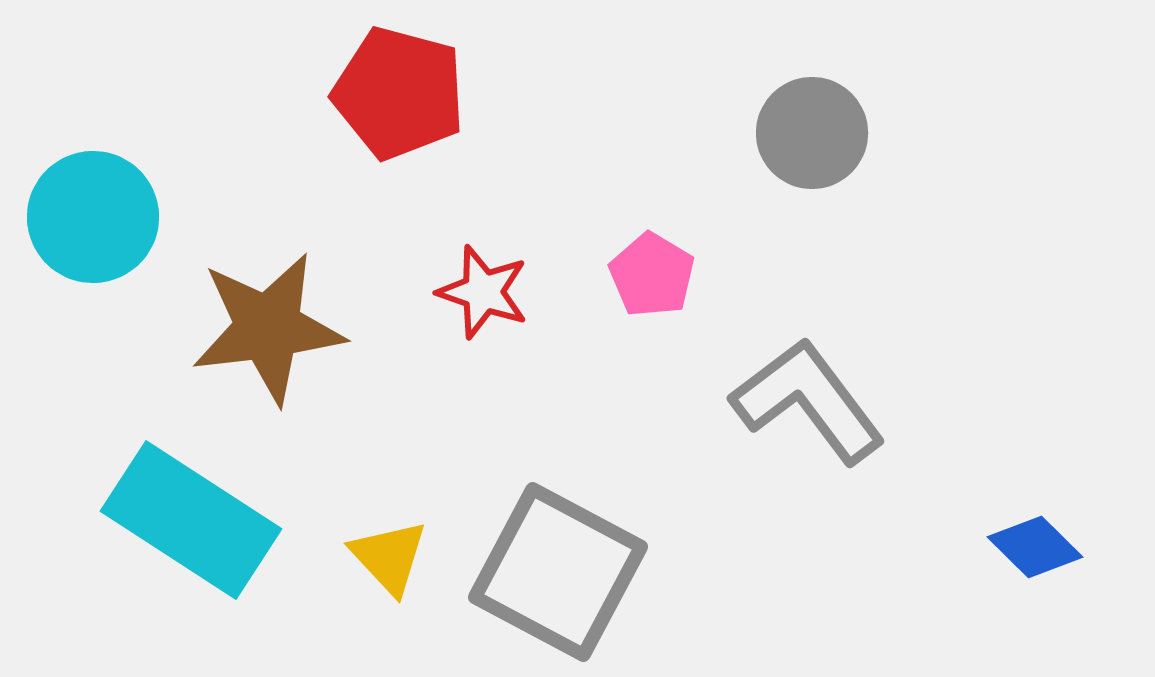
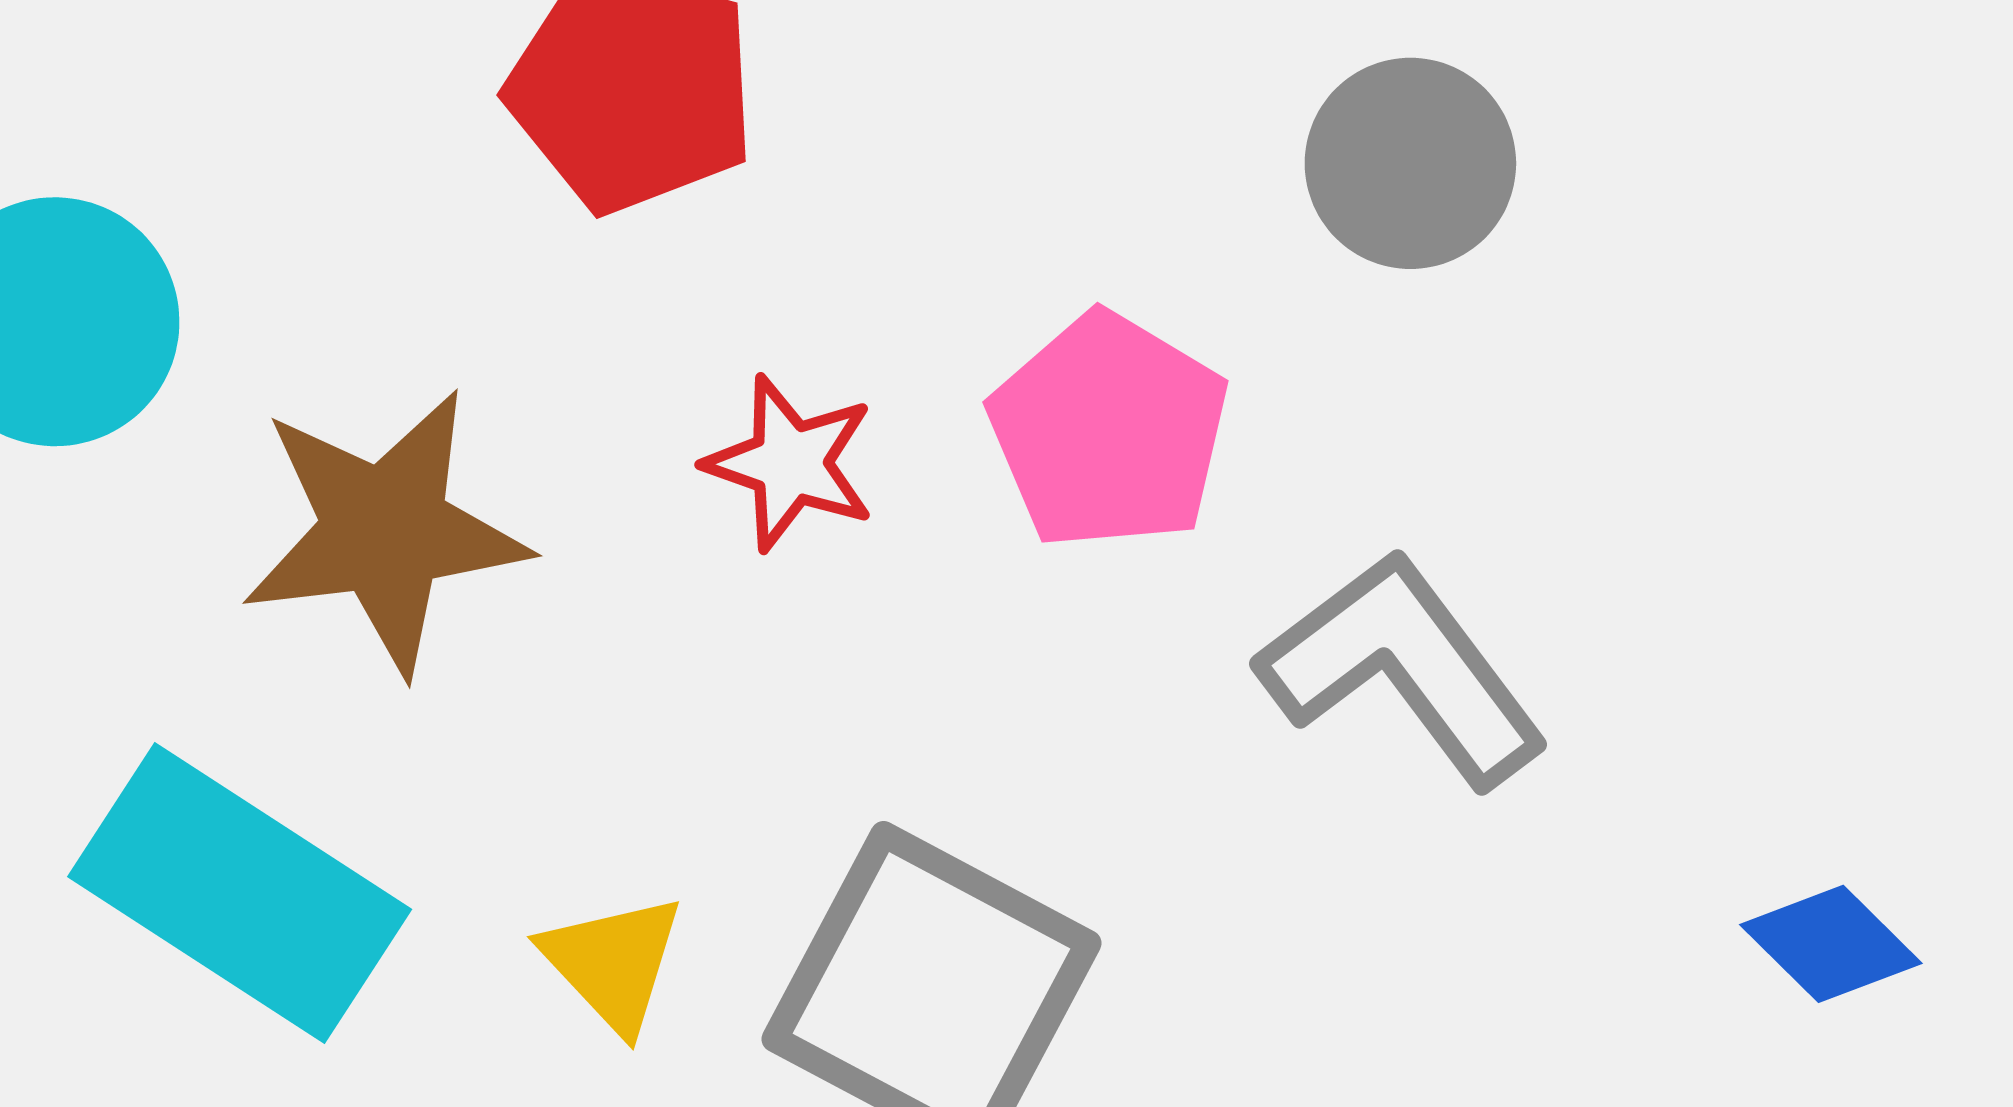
pink pentagon: (652, 275) -> (1109, 431), size x1.5

